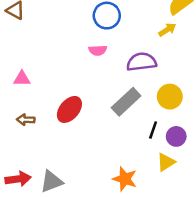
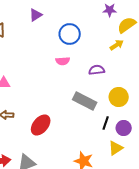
purple semicircle: (141, 62) -> (97, 70), size x0.7
gray rectangle: (126, 102) -> (85, 101), turned 70
red ellipse: (69, 109) -> (41, 125), moved

